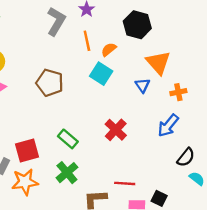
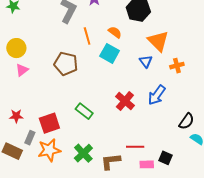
orange line: (87, 41) -> (87, 36), moved
orange semicircle: (109, 50) -> (115, 32), turned 80
blue arrow: (168, 125) -> (157, 95), moved
green cross: (67, 173) -> (83, 153), moved

